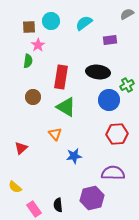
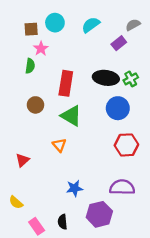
gray semicircle: (127, 14) -> (133, 25), moved
purple rectangle: (110, 40) -> (119, 43), turned -32
green cross: (127, 85) -> (131, 79), moved
blue star: (74, 156) -> (74, 188), moved

